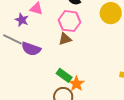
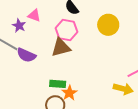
brown triangle: (65, 39) -> (61, 47), size x1.5
green rectangle: (64, 75) -> (58, 84), turned -35

